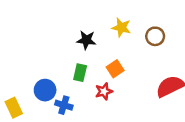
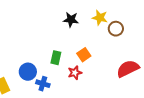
yellow star: (121, 28) -> (100, 18), moved
black star: (86, 40) -> (71, 20), moved

